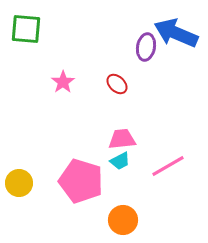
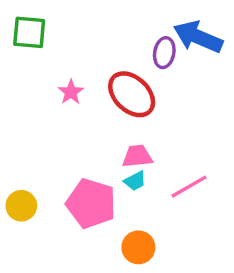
red ellipse: (117, 84) -> (132, 94), size x2.0

